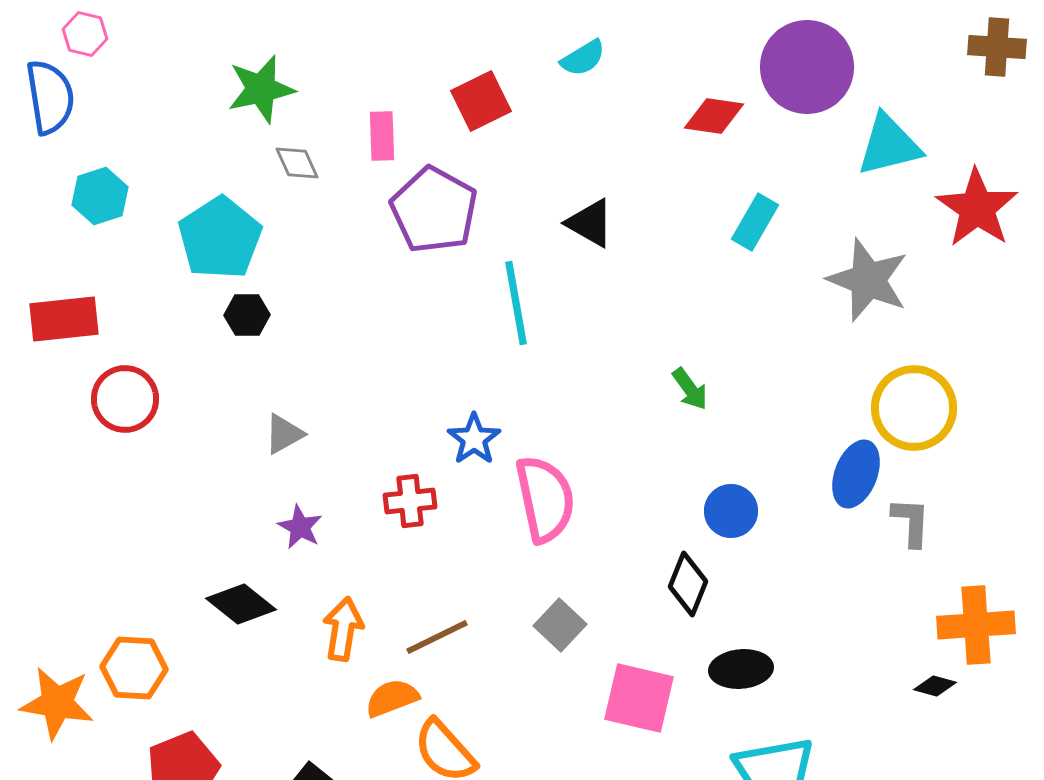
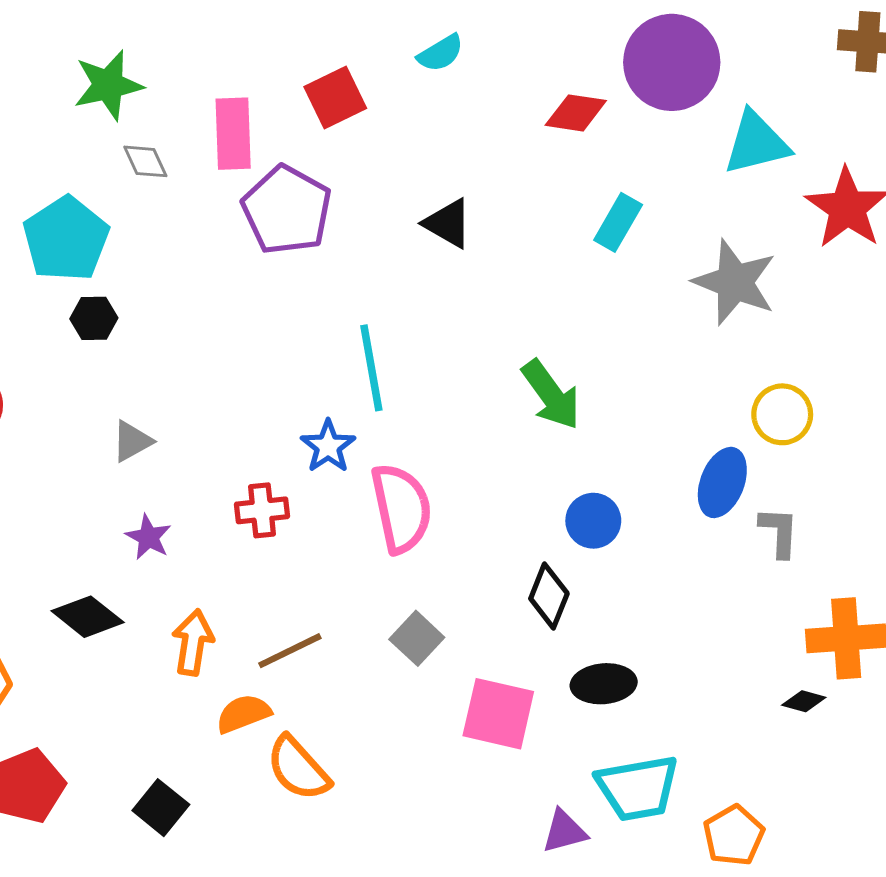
pink rectangle: (382, 136) -> (233, 134), size x1.4
cyan line: (516, 303) -> (371, 368), moved
green arrow: (690, 389) -> (551, 395), size x1.6
yellow circle: (914, 408) -> (782, 414), size x0.7

